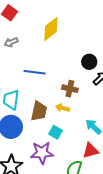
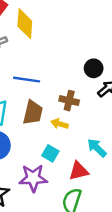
yellow diamond: (51, 29) -> (25, 24), moved, turned -50
brown trapezoid: (39, 111) -> (33, 113), moved
red triangle: (91, 151) -> (79, 171), moved

